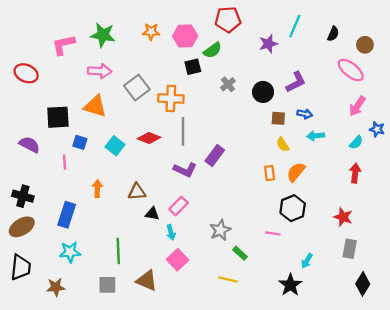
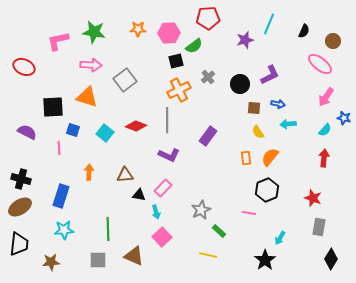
orange cross: (171, 99) -> (179, 90), moved, turned -30
purple rectangle: (215, 156) -> (208, 136), moved

